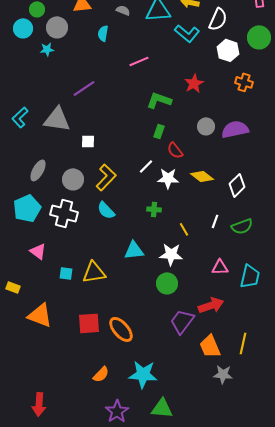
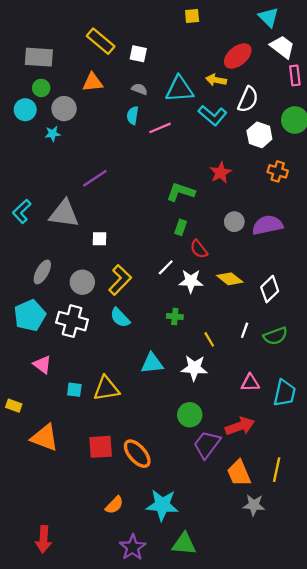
cyan semicircle: (103, 33) -> (133, 115), moved
pink line: (139, 61) -> (160, 128), moved
green circle: (167, 283) -> (190, 415), moved

